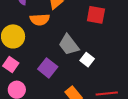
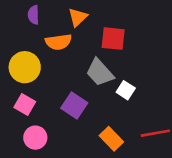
red square: (96, 15) -> (113, 39), moved

